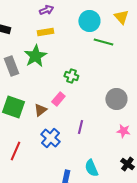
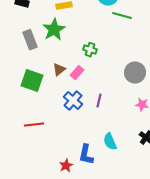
brown triangle: (40, 110) -> (59, 70), moved
blue cross: (50, 138) -> (73, 101), moved
red line: (15, 151) -> (34, 125), turned 60

